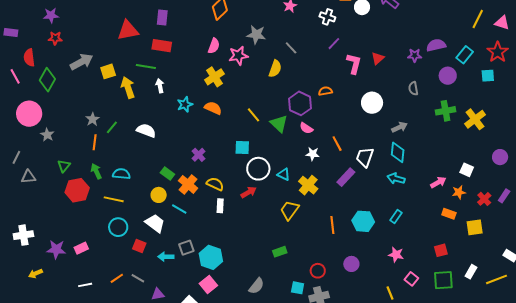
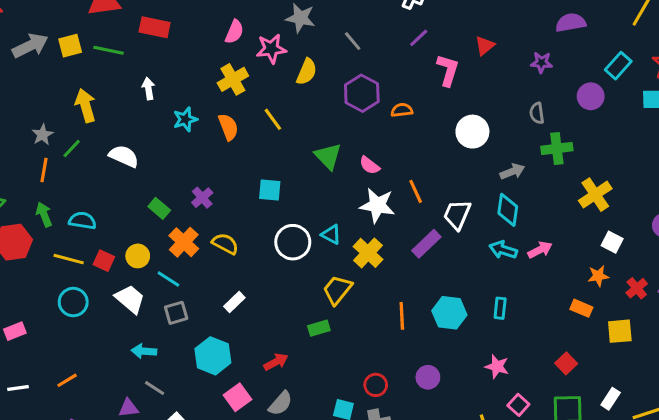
purple semicircle: (436, 45) -> (571, 23), moved
red triangle: (378, 58) -> (485, 46), moved
green line: (146, 66) -> (109, 50), moved
yellow semicircle: (275, 69) -> (307, 72), moved
yellow square: (108, 71) -> (70, 46), moved
yellow arrow: (128, 87) -> (85, 106), moved
purple hexagon: (300, 103) -> (362, 93), moved
orange semicircle: (213, 108) -> (228, 127), turned 42
green cross: (446, 111) -> (557, 148), moved
yellow line: (253, 115) -> (273, 119), moved
yellow cross: (475, 119) -> (595, 195), moved
white star: (313, 154) -> (377, 205), size x1.6
white circle: (258, 169) -> (293, 242), moved
green rectangle: (167, 173) -> (159, 208), moved
pink arrow: (438, 182) -> (540, 250), moved
red arrow: (249, 192) -> (276, 362), moved
white rectangle: (220, 206) -> (234, 302), moved, turned 40
cyan rectangle: (396, 217) -> (500, 308), turned -32
red square: (139, 246) -> (104, 261), moved
gray square: (186, 248) -> (176, 313), moved
red square: (441, 250) -> (566, 363), turned -32
green rectangle: (280, 252) -> (319, 328), moved
gray line: (138, 278) -> (155, 388), moved
pink square: (208, 284) -> (237, 397), moved

